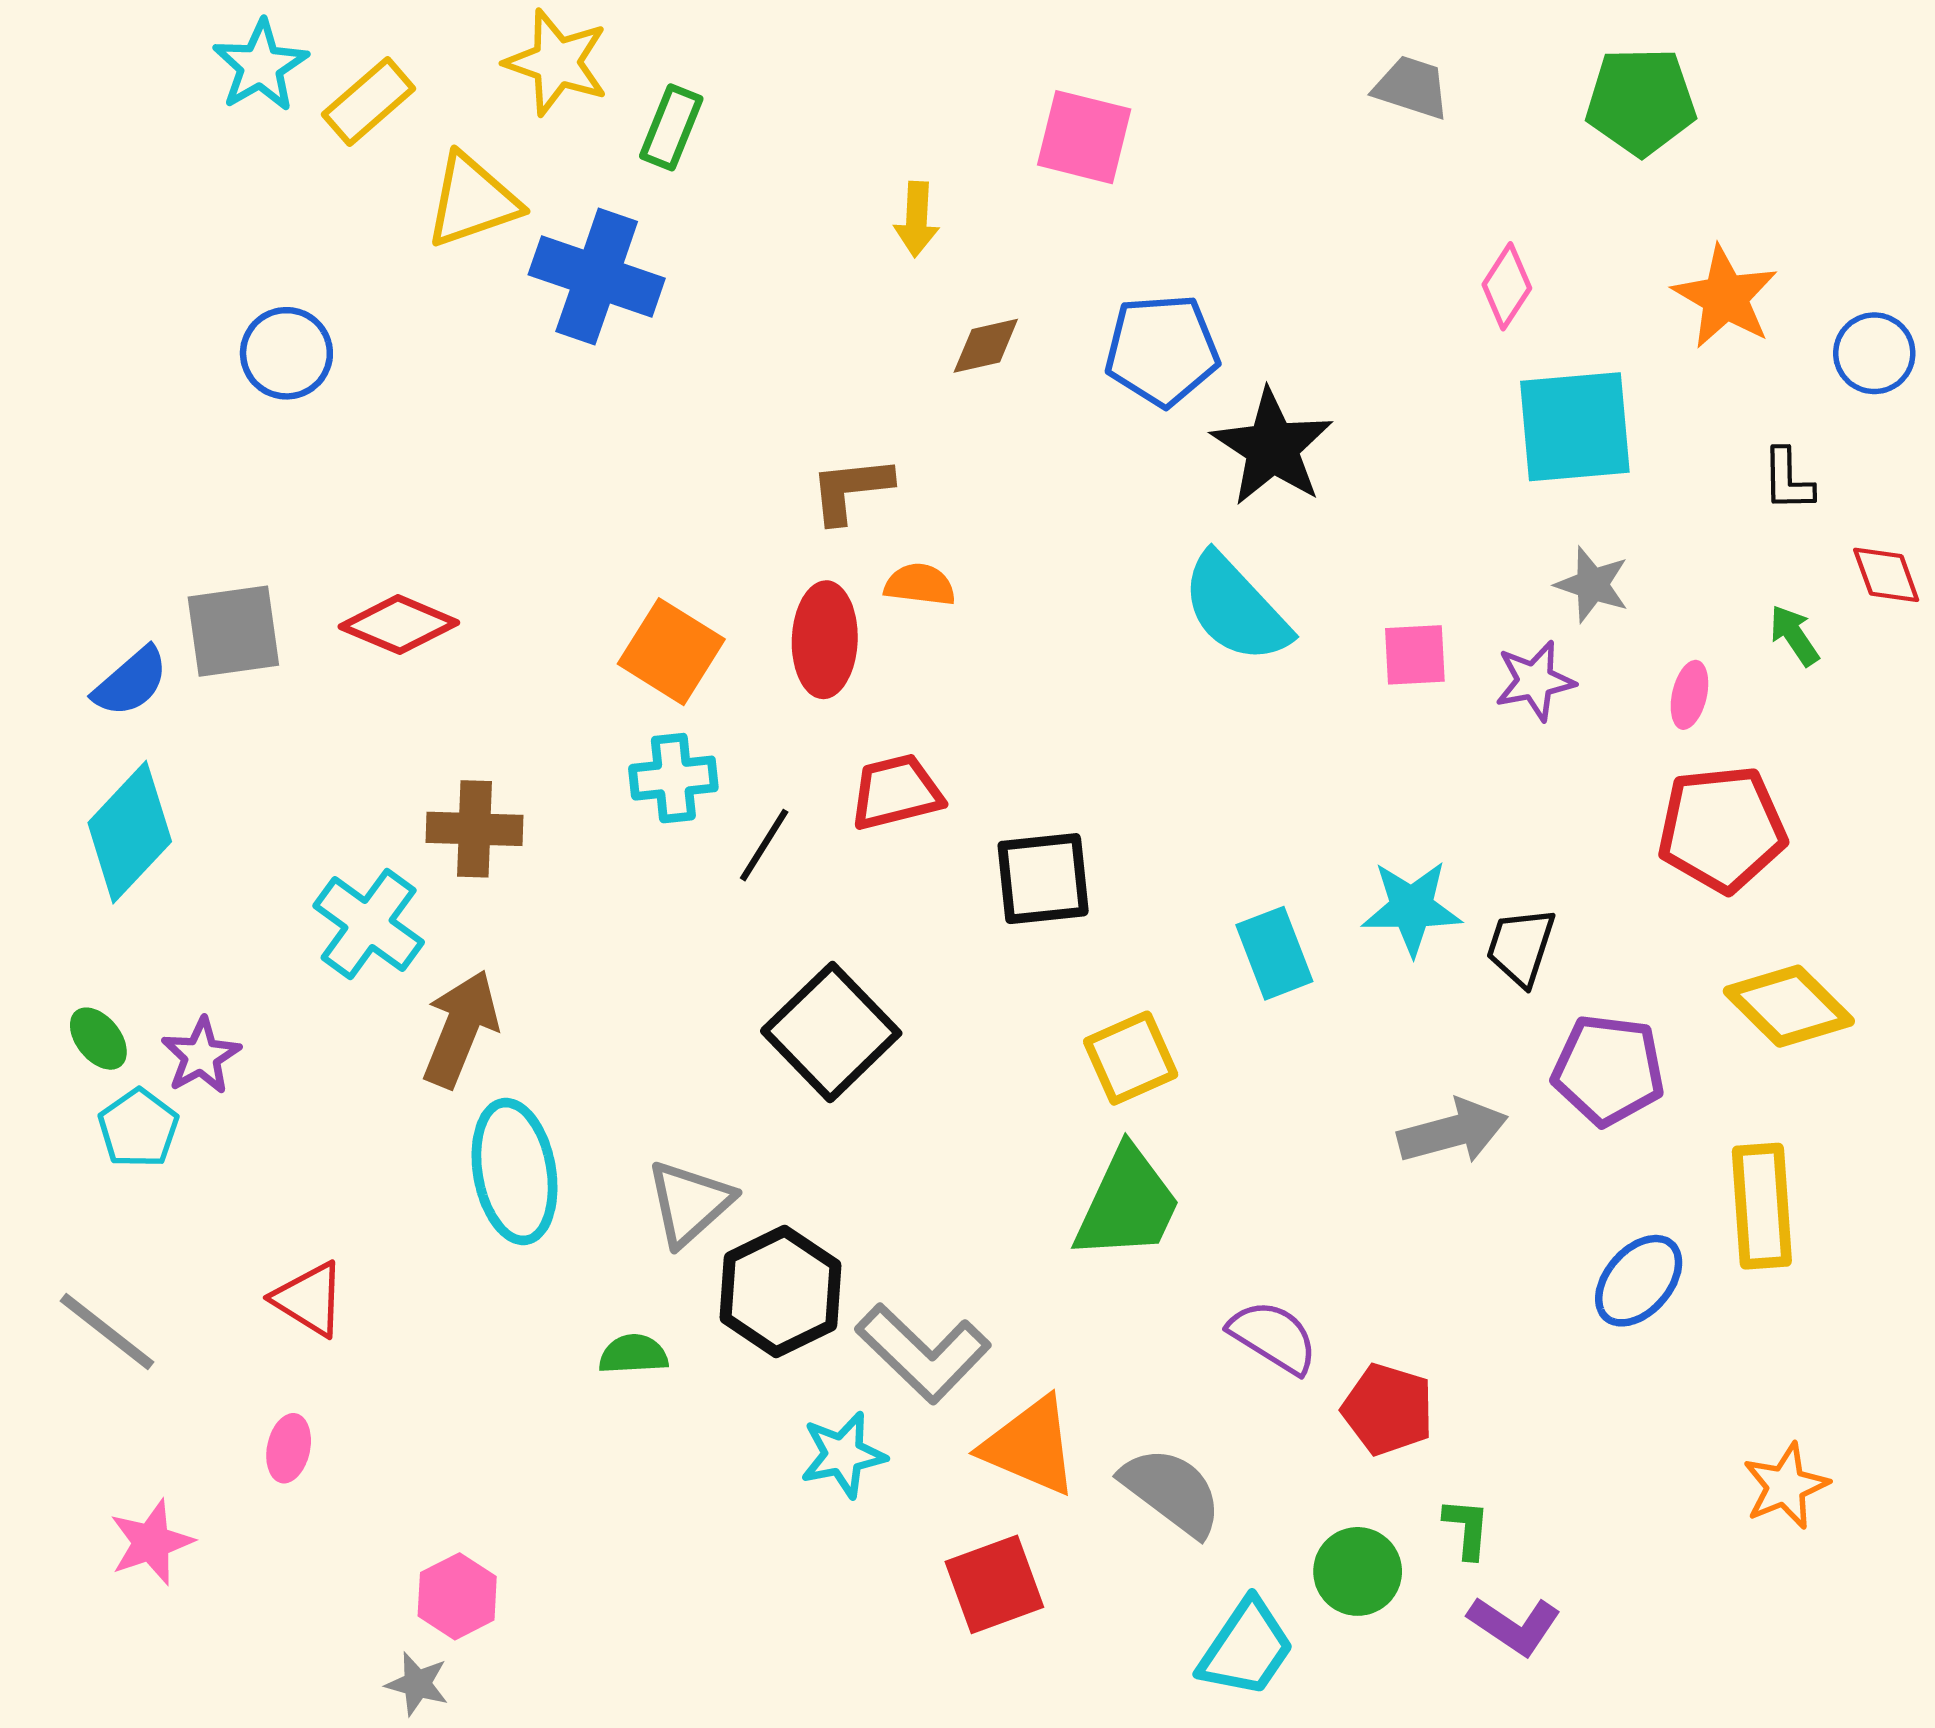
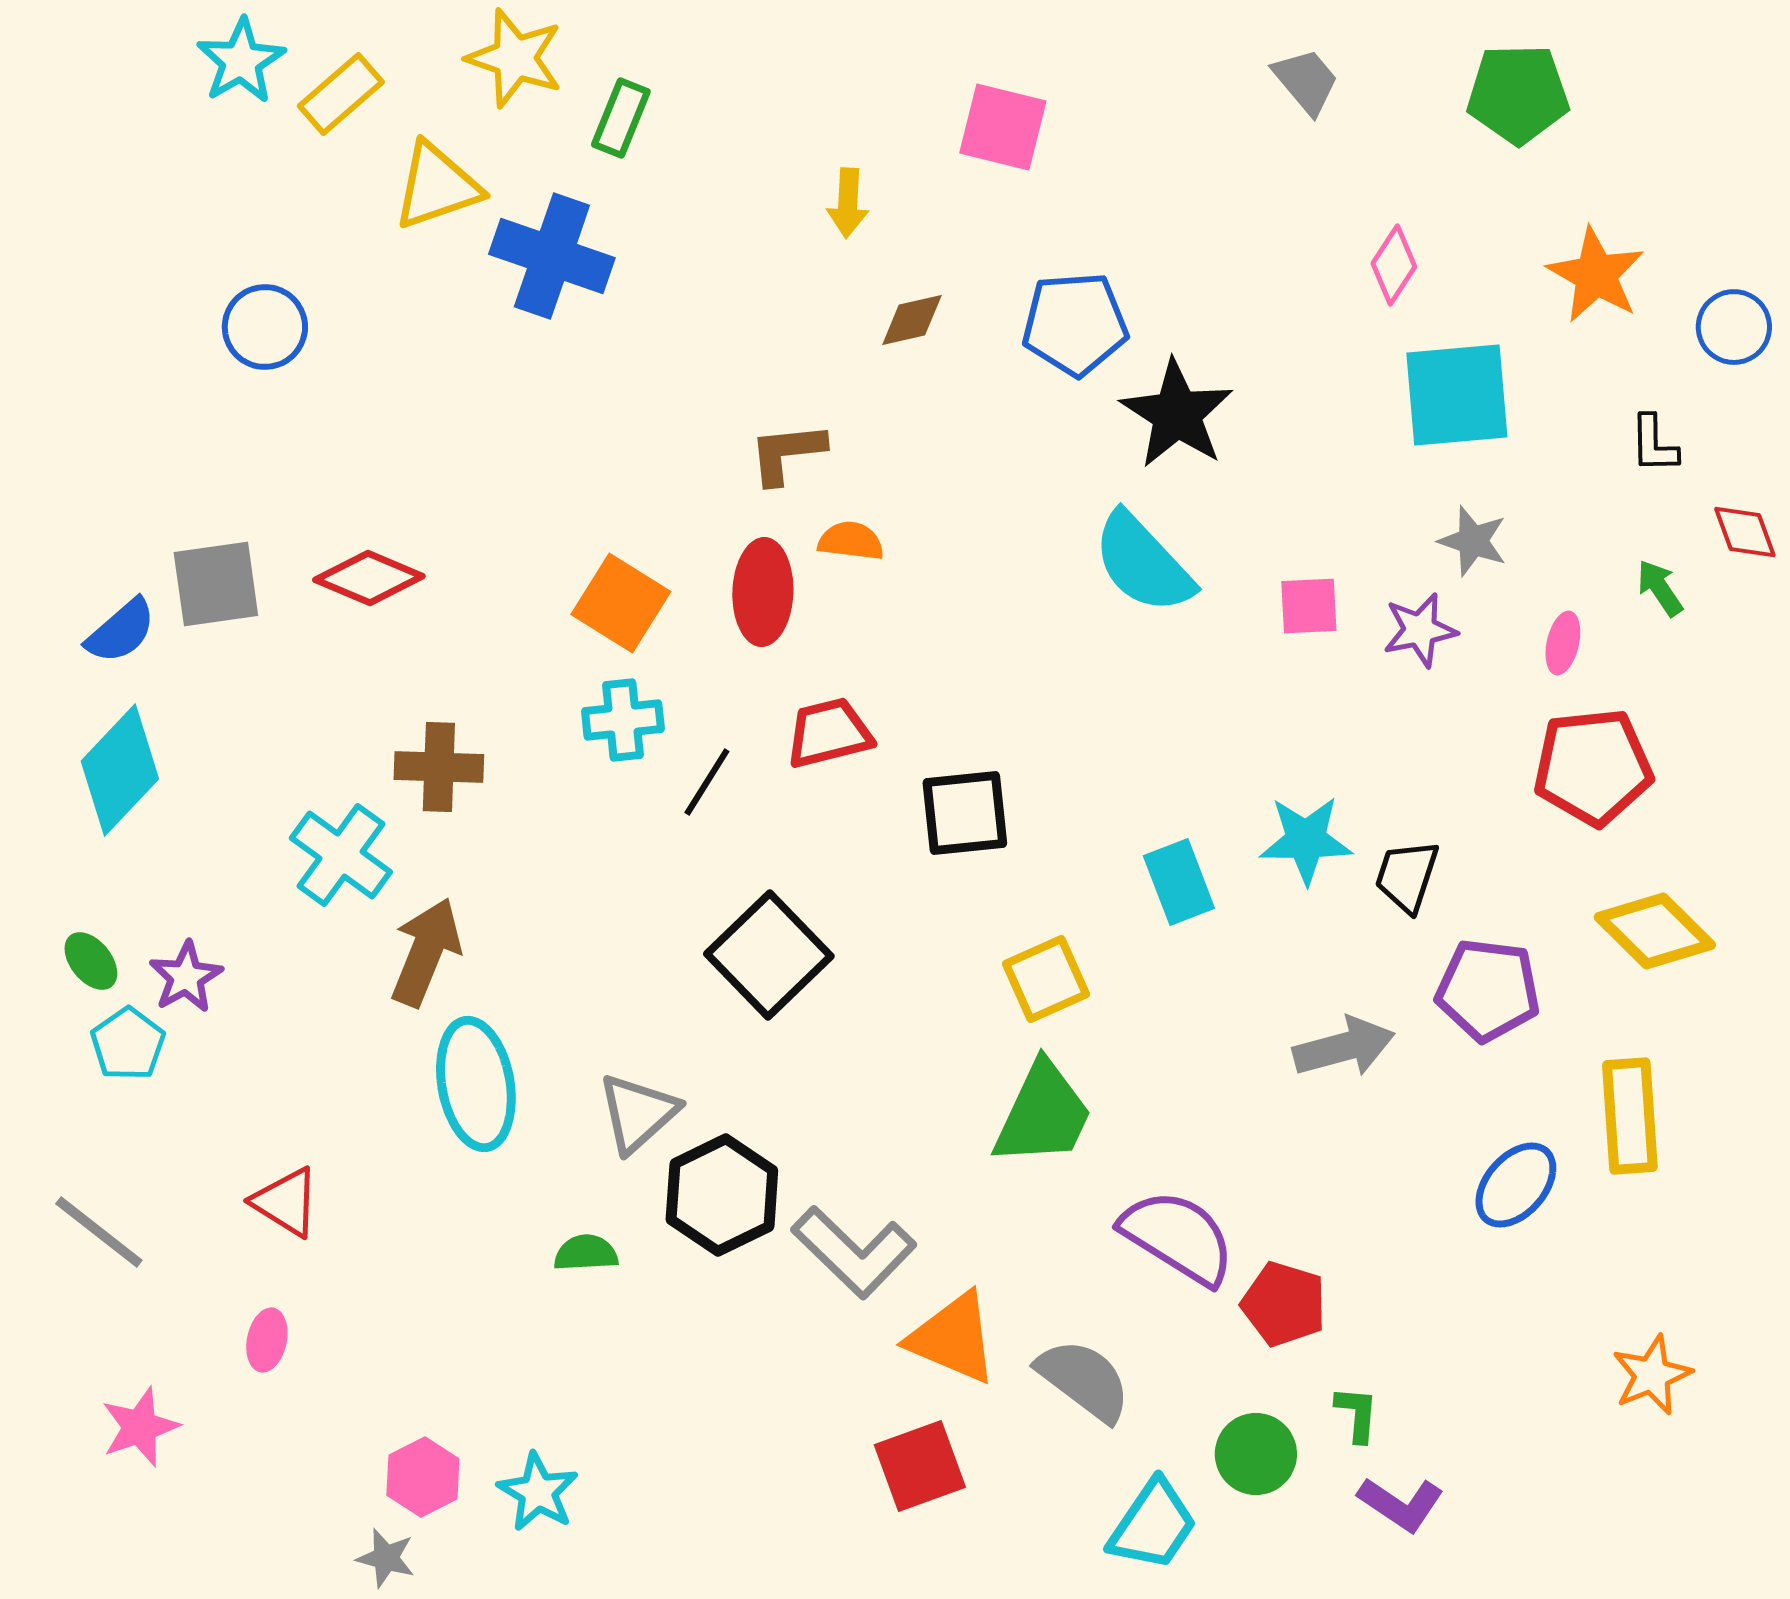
gray trapezoid: (1412, 87) -> (1306, 81), turned 32
purple semicircle: (1273, 1337) -> (1178, 1237), size x1.4
cyan star: (843, 1455) -> (538, 1492), moved, turned -30

